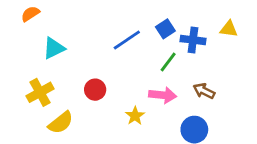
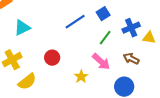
yellow triangle: (229, 29) -> (149, 38), moved
blue cross: (193, 40) -> (131, 28), moved, turned -30
pink arrow: (163, 95) -> (101, 62), turned 36

